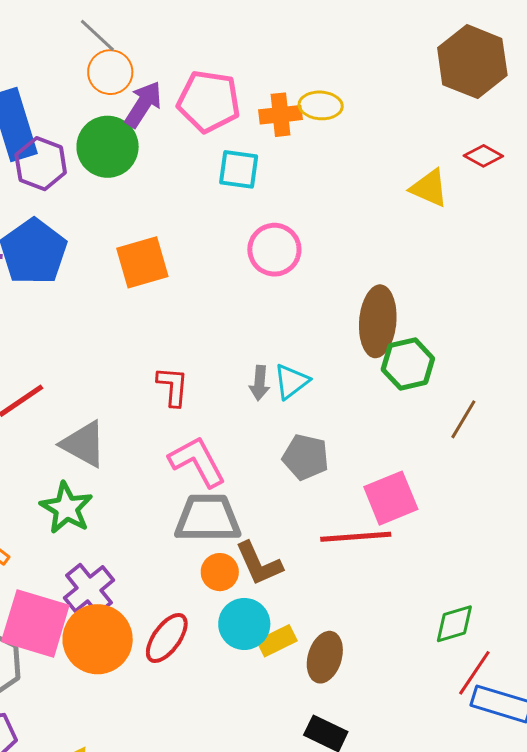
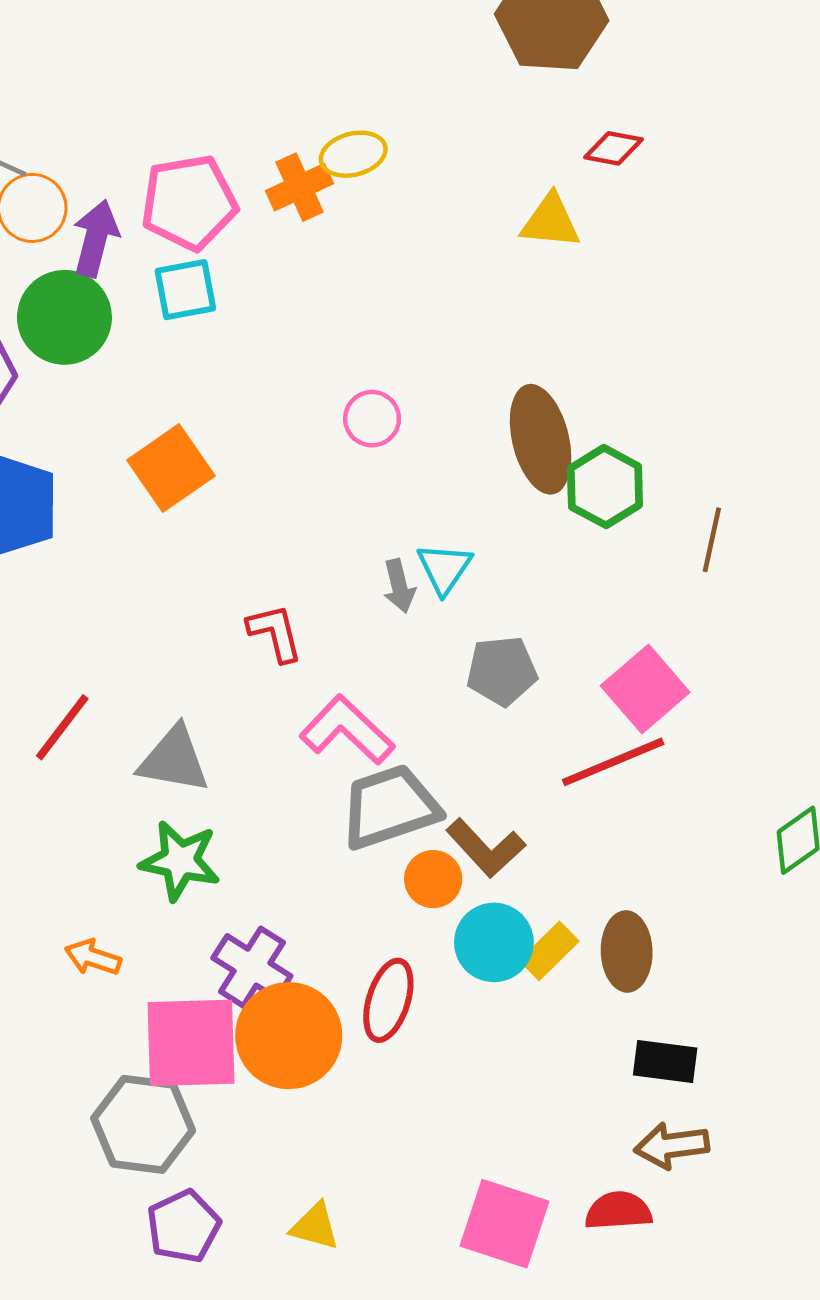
cyan square: (239, 169) -> (185, 290), moved
pink circle: (274, 250) -> (372, 419), moved, size x0.7

